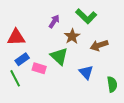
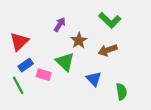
green L-shape: (86, 16) -> (110, 20), moved
red triangle: (16, 37) -> (19, 42), turned -42

